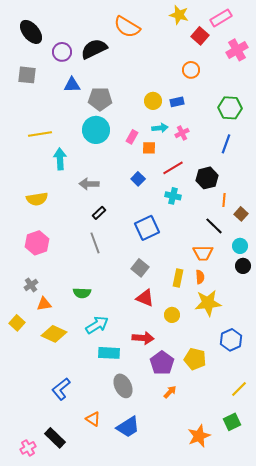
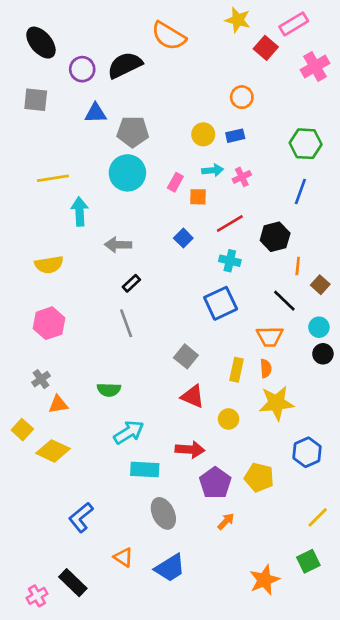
orange circle: (191, 70) -> (242, 97), moved
blue square: (147, 228) -> (221, 303), moved
yellow diamond: (54, 334) -> (53, 451), moved

